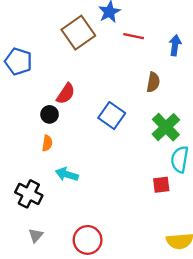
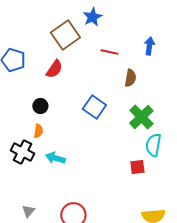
red line: (134, 36) -> (109, 52), moved
red semicircle: (66, 94) -> (54, 69), moved
black cross: (29, 194) -> (22, 152), moved

